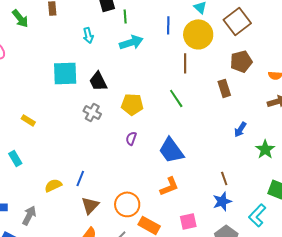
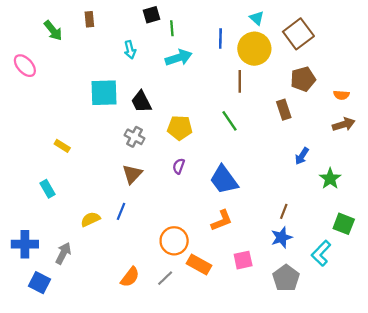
brown line: (224, 178) -> (284, 211), turned 40
brown triangle: (90, 205) -> (132, 174), moved

